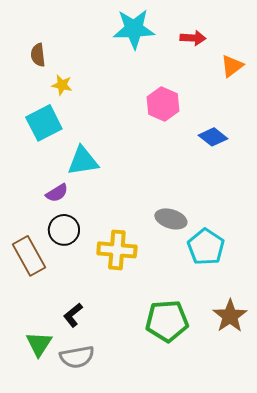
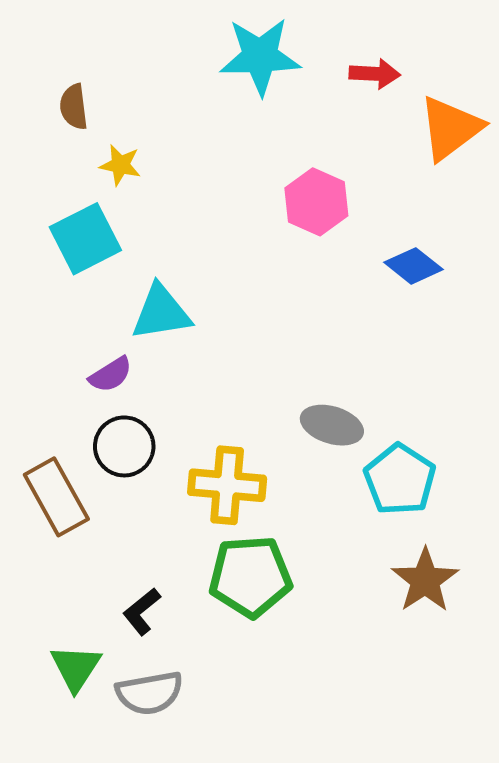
orange triangle: (232, 66) -> (450, 128), size x1.5
brown star: (230, 316) -> (425, 580), moved
green pentagon: (167, 321) -> (250, 576), moved

